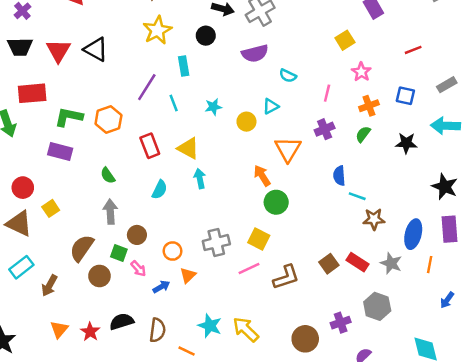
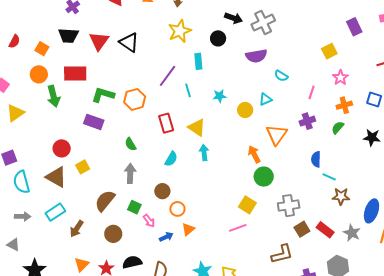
brown circle: (137, 235) -> (162, 191), moved
gray cross: (216, 243) -> (289, 206), moved
brown circle: (99, 276) -> (113, 234), moved
brown L-shape: (286, 277) -> (282, 254), moved

